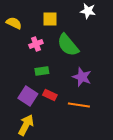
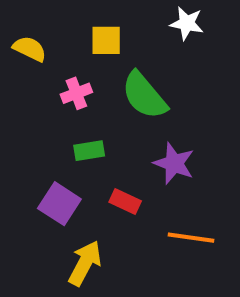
red rectangle: (50, 95) -> (125, 202), moved
orange line: (79, 105) -> (191, 238), moved
yellow arrow: (26, 125) -> (85, 263), moved

